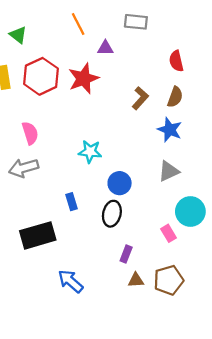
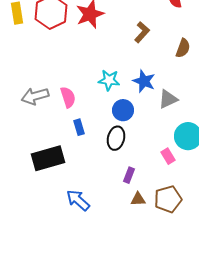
brown semicircle: (175, 97) -> (183, 48), moved
blue star: (170, 130) -> (144, 81), moved
pink semicircle: (30, 133) -> (68, 97), moved
cyan star: (90, 152) -> (109, 80), moved

